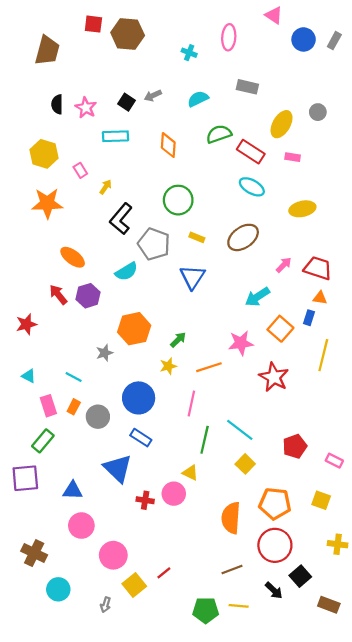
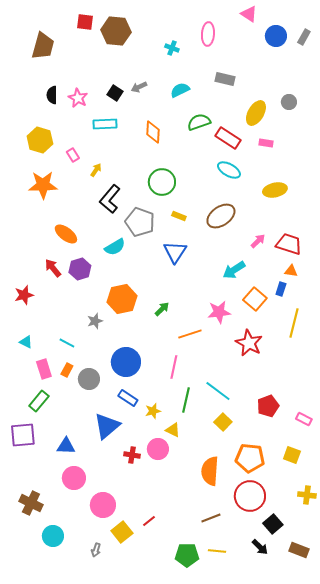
yellow star: (168, 366) -> (153, 411), moved
blue triangle: (118, 468) -> (107, 426), turned 36
black arrow: (274, 590) -> (260, 547), moved

